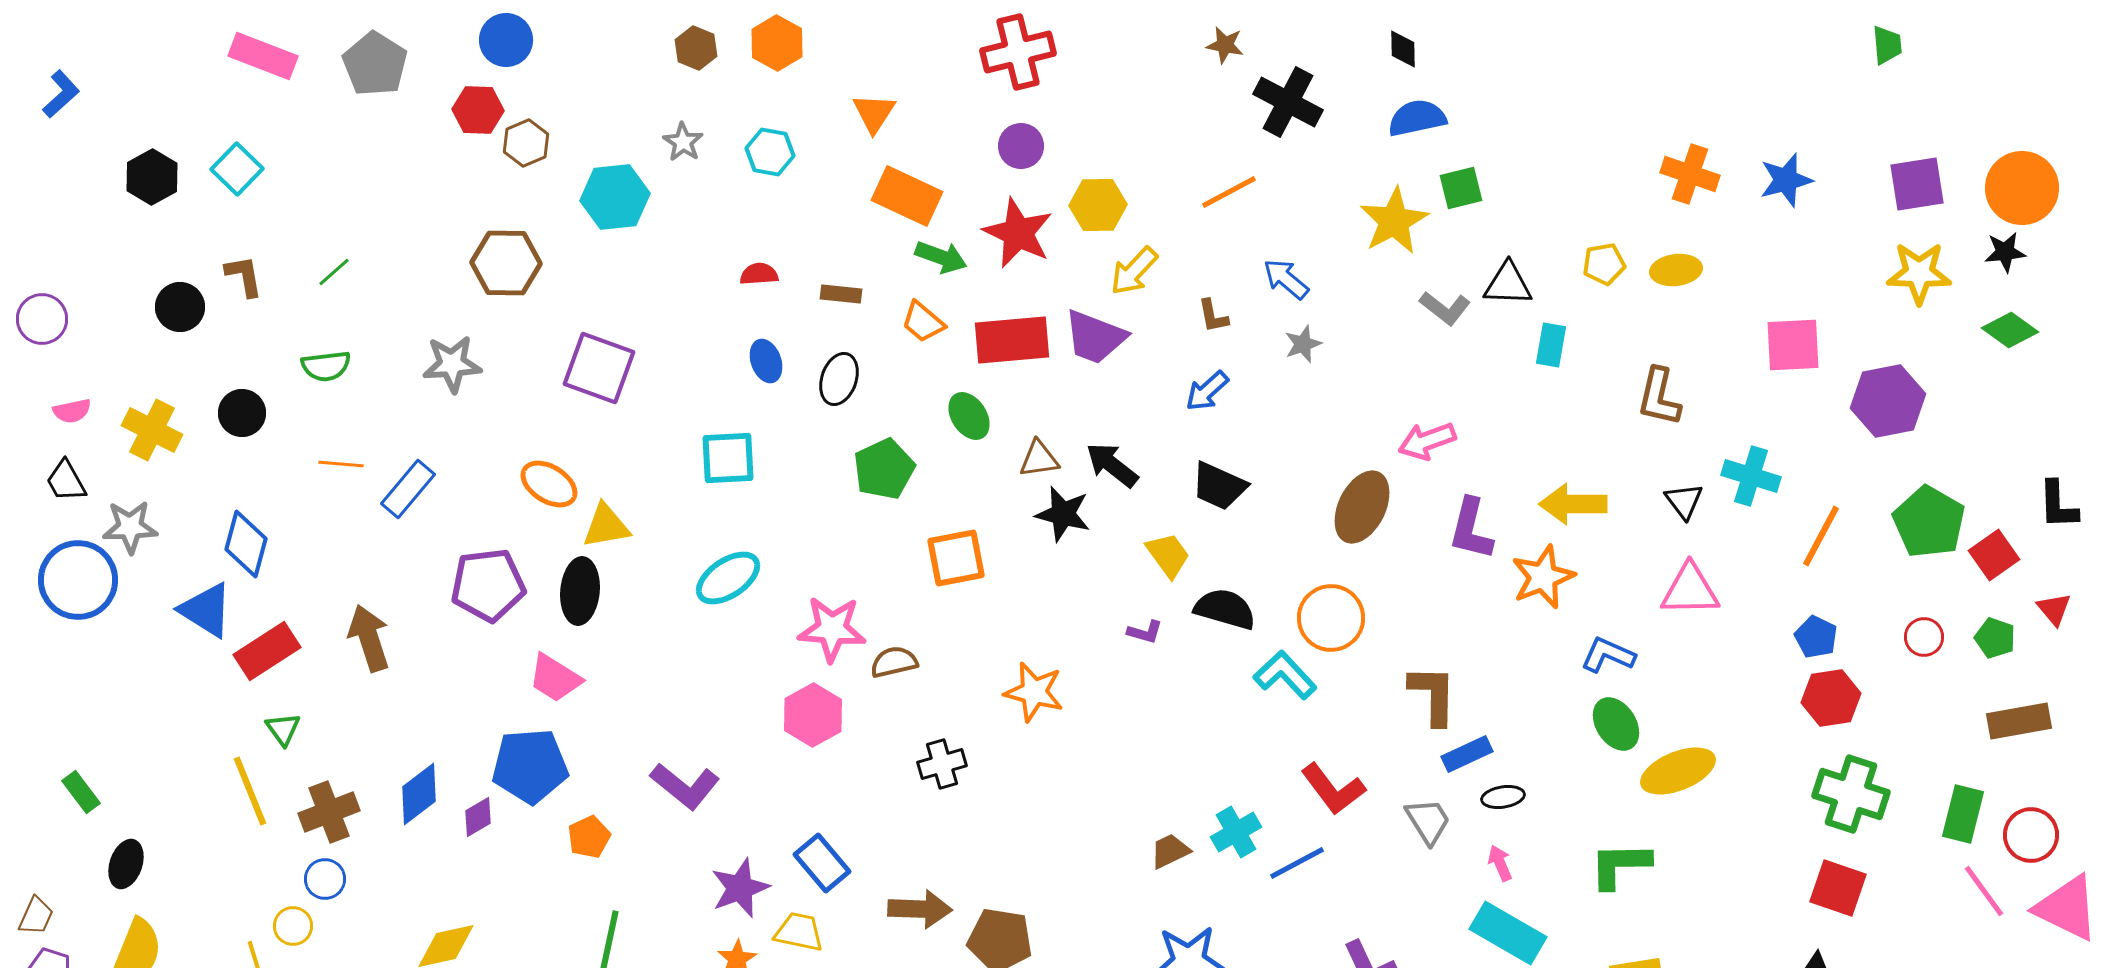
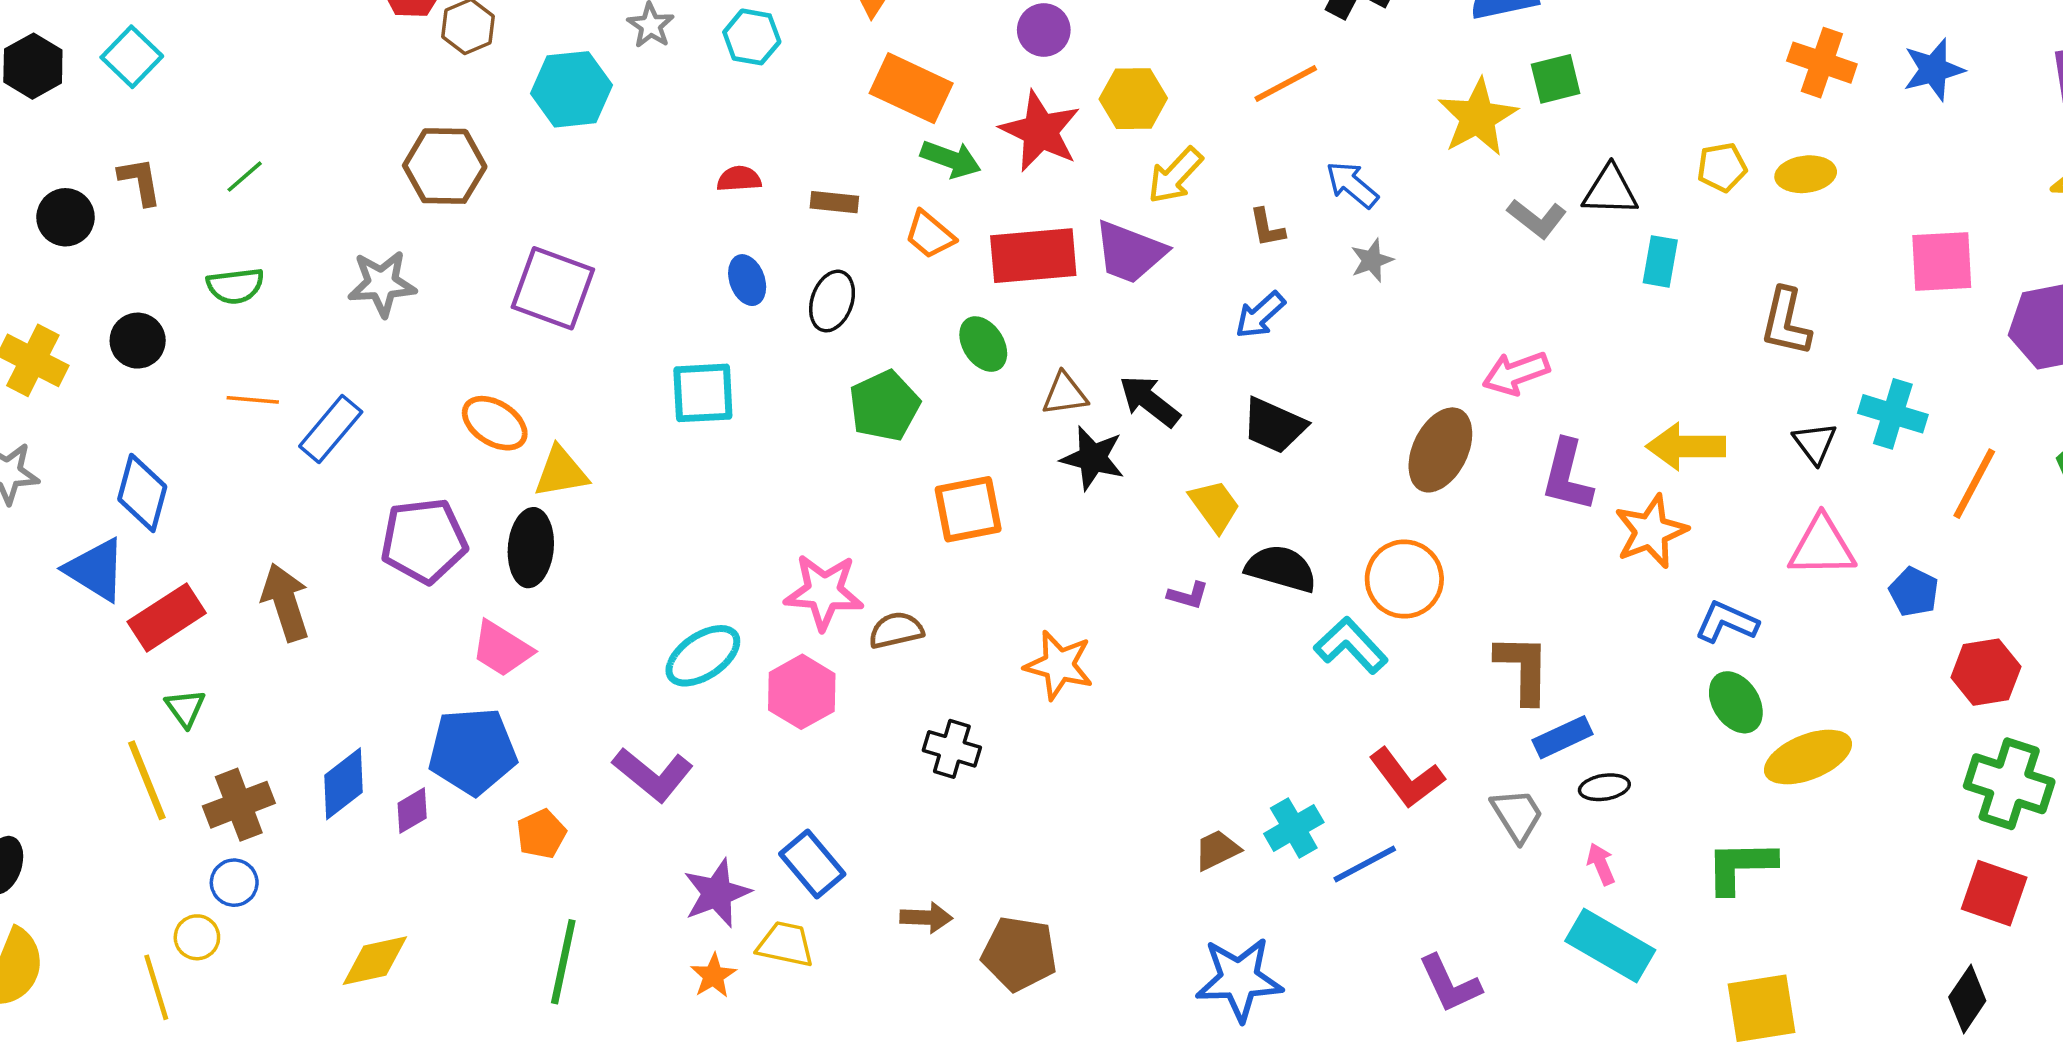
cyan ellipse: (728, 578) -> (703, 656), moved
blue pentagon: (1816, 637) -> (1914, 592), moved
black cross: (942, 764) -> (952, 749), turned 33
brown arrow: (920, 909) -> (926, 918), size x0.7

